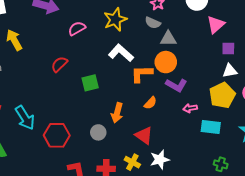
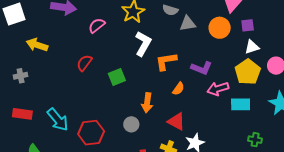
yellow arrow: (14, 40) -> (37, 45), turned -35
white L-shape: (121, 53) -> (143, 44), turned 85
orange circle: (166, 62) -> (220, 28), moved
pink arrow: (190, 108) -> (218, 89), size x1.5

